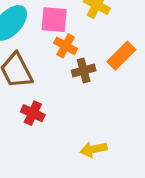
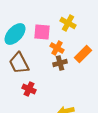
orange cross: (66, 46) -> (57, 48), moved

